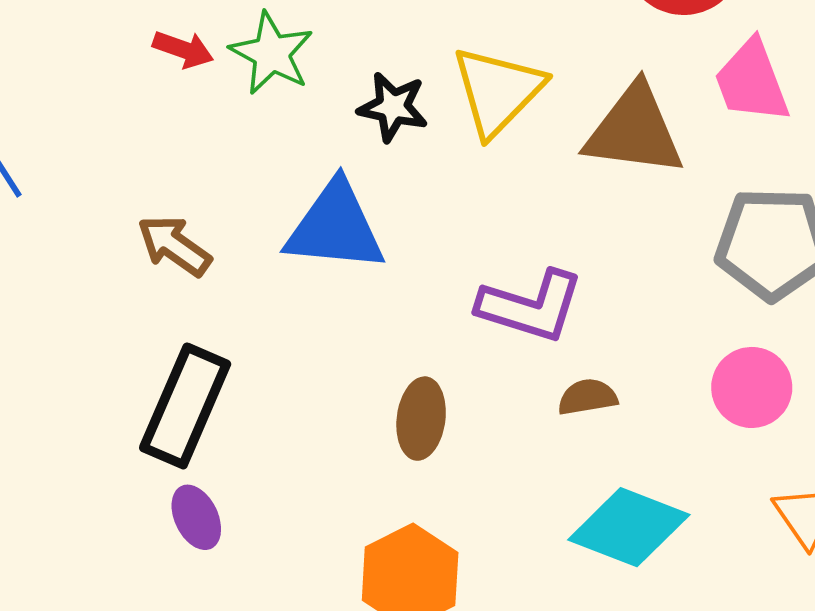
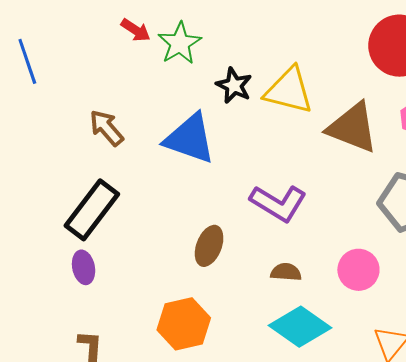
yellow triangle: (498, 91) -> (289, 91), turned 46
pink circle: (752, 387) -> (358, 270), moved
brown semicircle: (587, 397) -> (286, 272), moved

